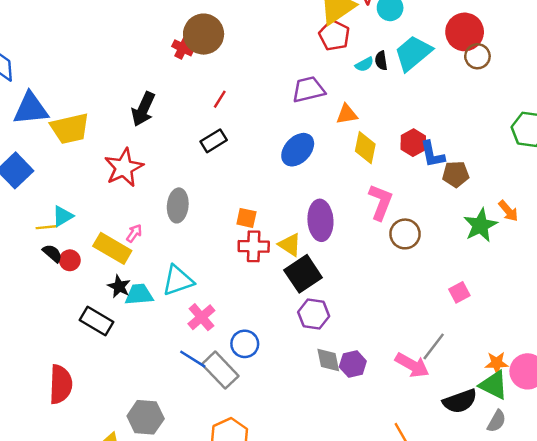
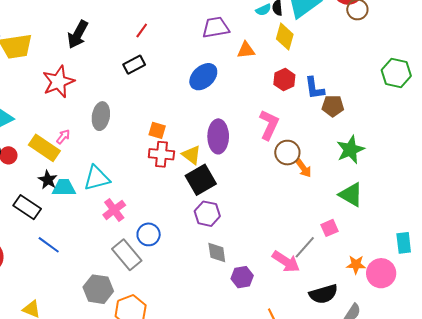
red hexagon: (413, 143) -> (284, 80), moved
yellow diamond: (365, 148) -> (285, 37), moved
orange arrow: (508, 211) -> (304, 168), moved
pink square: (459, 292) -> (329, 228), moved
blue line: (193, 359) -> (49, 245), moved
purple hexagon: (353, 364) -> (242, 277), moved
green triangle: (494, 385) -> (351, 195), moved
gray hexagon: (146, 417) -> (98, 289), moved

